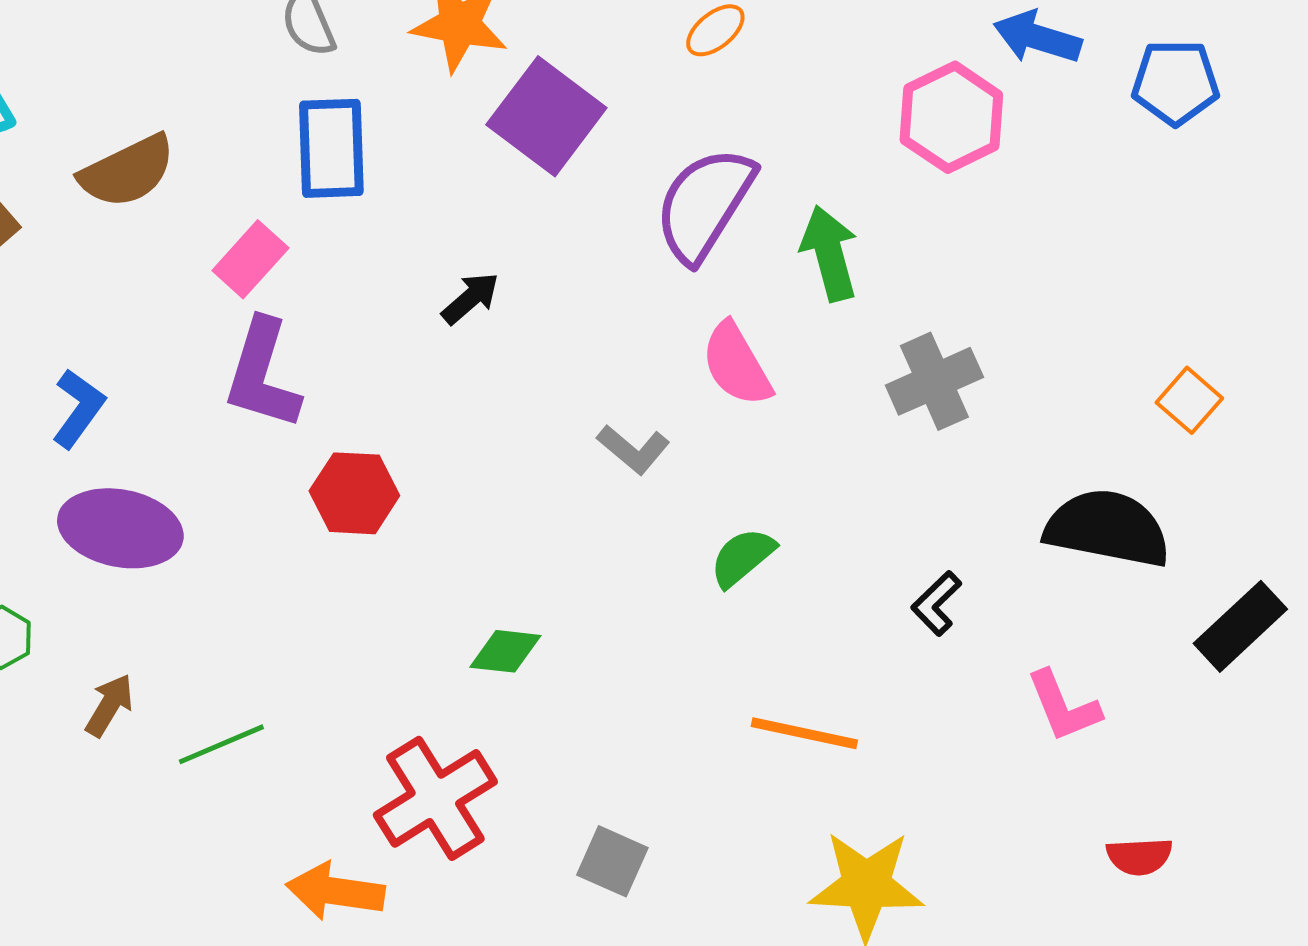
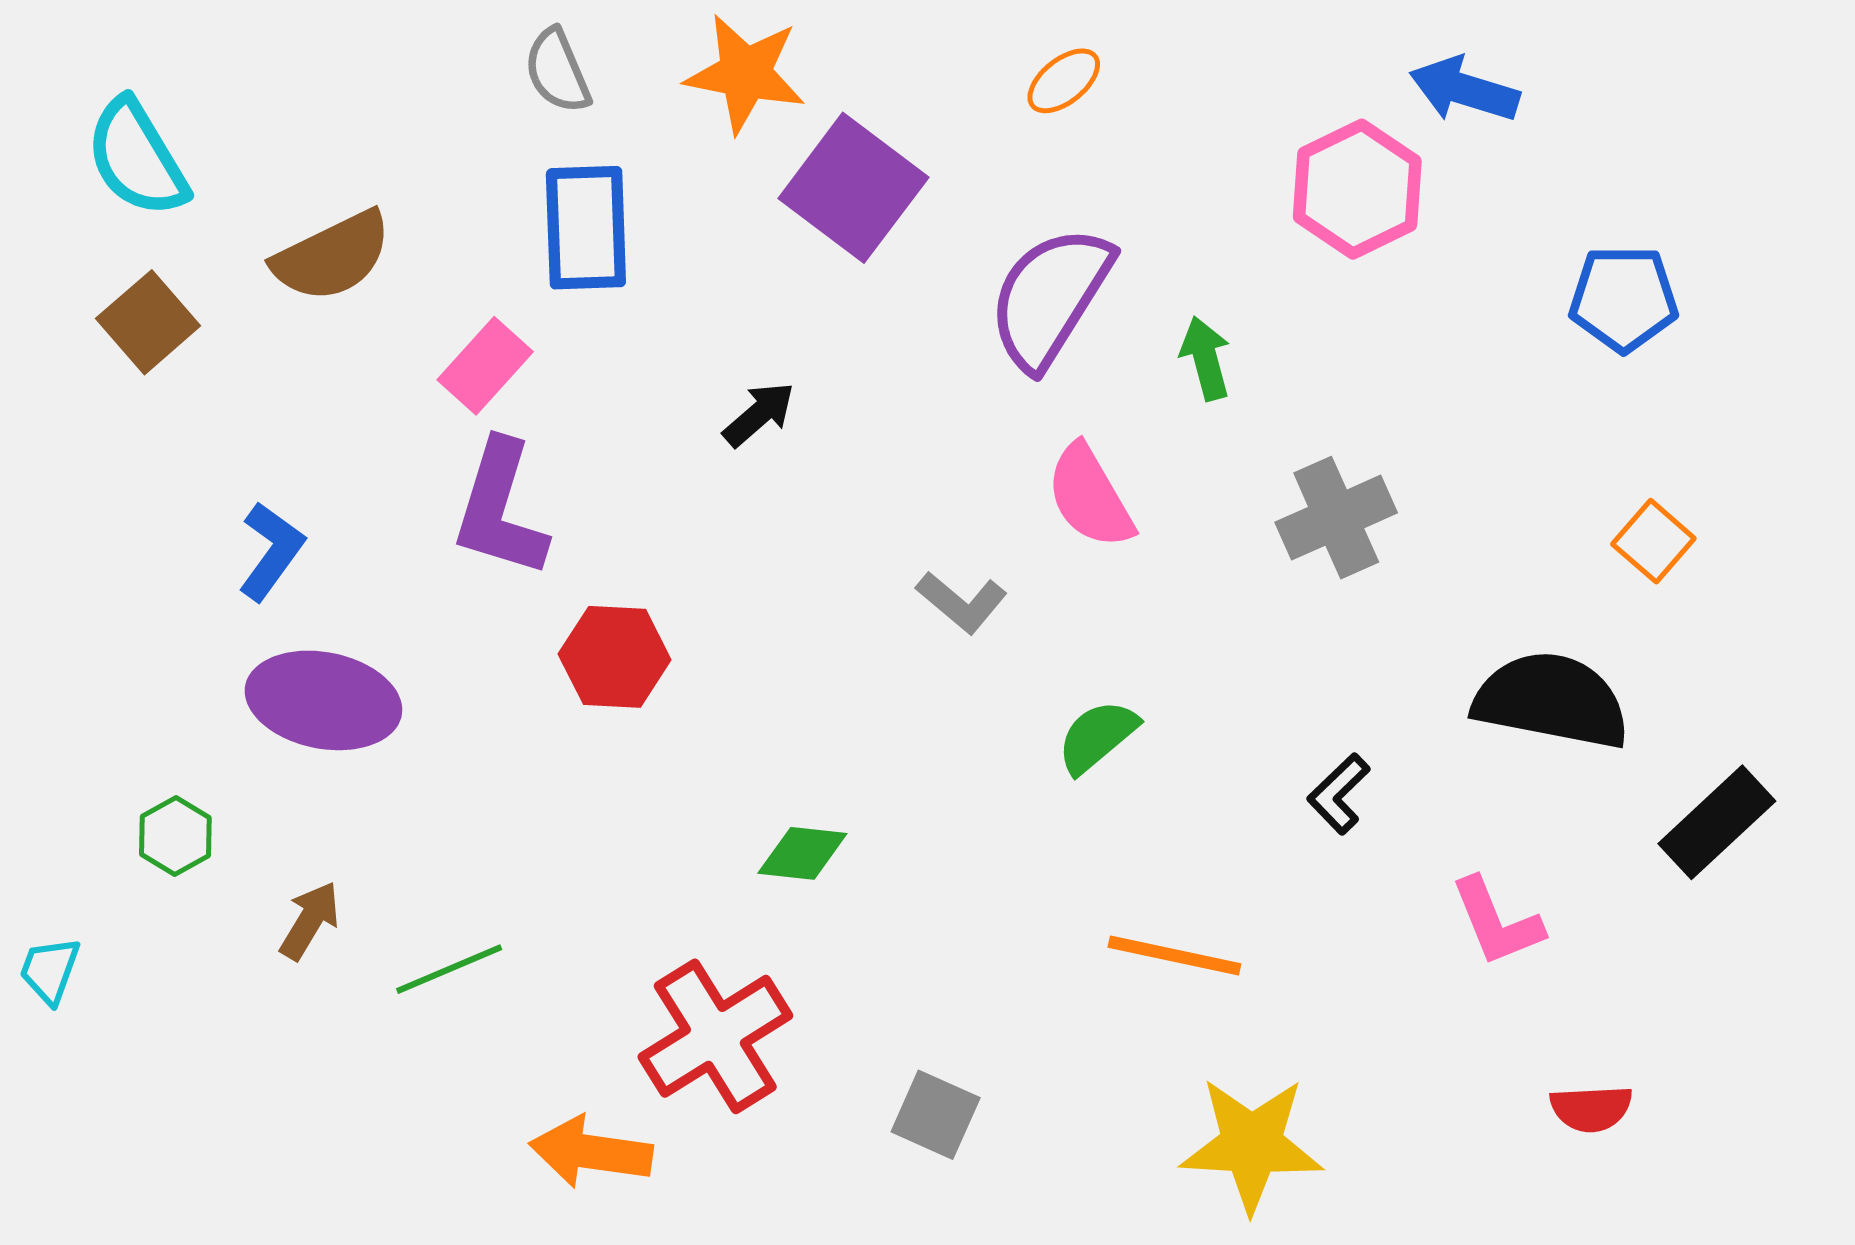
blue pentagon: (1175, 82) -> (1624, 299), moved
green arrow: (829, 253) -> (1206, 358), size x0.7

